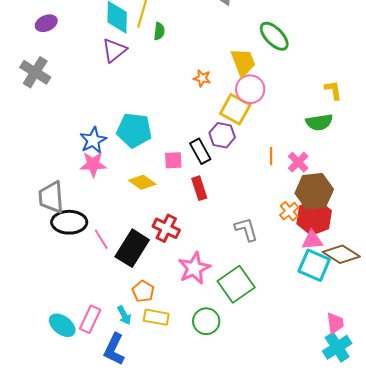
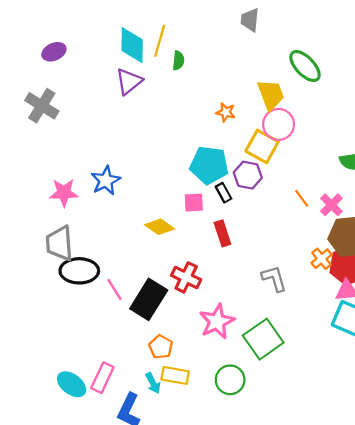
cyan pentagon: (134, 130) -> (209, 165), moved
black rectangle: (200, 151) -> (223, 193), size x0.7
orange line: (271, 156) -> (302, 198), turned -36
pink star: (93, 164) -> (64, 193), moved
cyan arrow: (124, 315) -> (153, 383), moved

